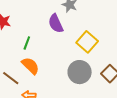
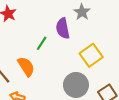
green line: (27, 43) -> (42, 43), moved

